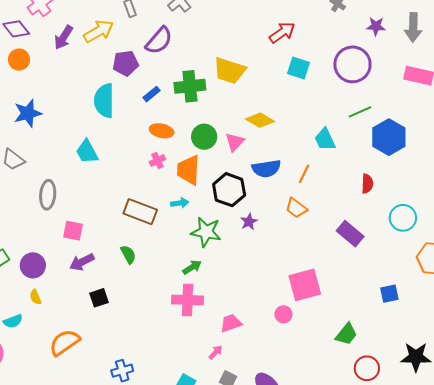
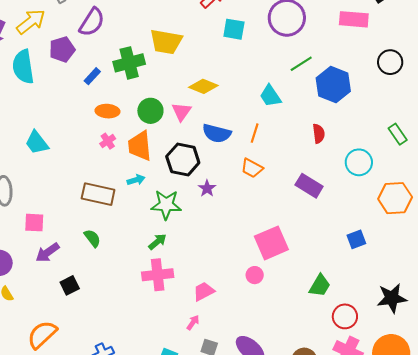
cyan semicircle: (104, 101) -> (23, 67), moved
blue semicircle: (266, 169) -> (217, 133), turned 32

